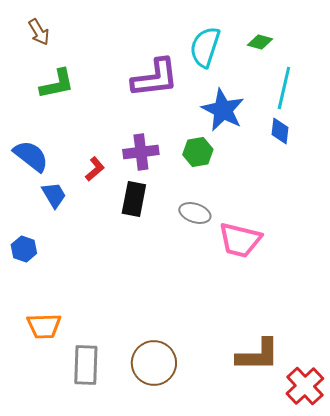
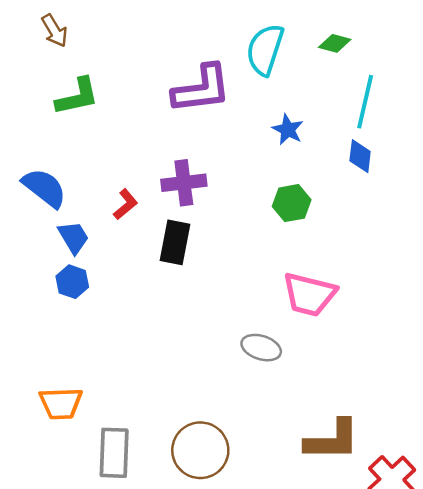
blue star: (223, 110) -> (288, 130), size x0.6
green hexagon: (198, 152) -> (292, 203), moved
gray ellipse: (195, 213) -> (261, 348), moved
blue hexagon: (24, 249) -> (72, 282), moved

